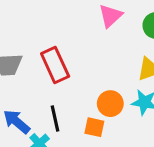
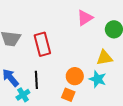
orange square: (94, 127) -> (68, 95), moved

